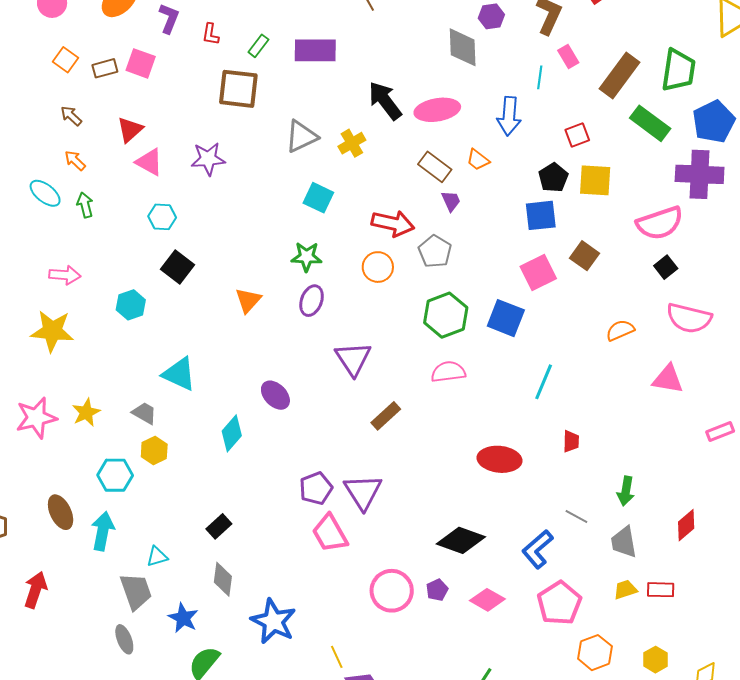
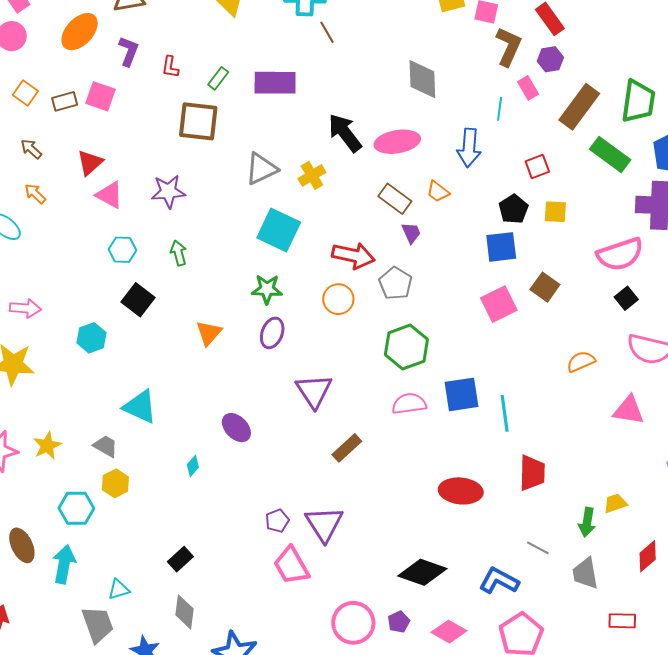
purple hexagon: (491, 16) -> (550, 59), moved
yellow square: (595, 180) -> (555, 212), size x0.7
cyan square: (318, 198) -> (279, 230), size x1.4
green arrow: (85, 205) -> (178, 253), moved
blue square: (506, 318) -> (461, 394), moved, turned -30
cyan line: (544, 382) -> (505, 413), turned -30
cyan diamond: (232, 433) -> (193, 466), size x0.6
red trapezoid: (571, 441) -> (532, 473), size x1.6
purple pentagon: (316, 488) -> (277, 521), size x0.7
blue L-shape: (537, 549) -> (499, 581), turned 69
yellow trapezoid: (625, 590) -> (615, 503), moved

